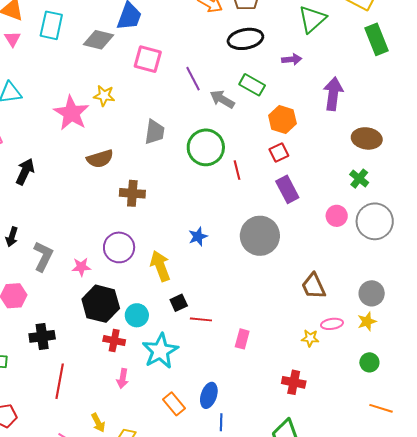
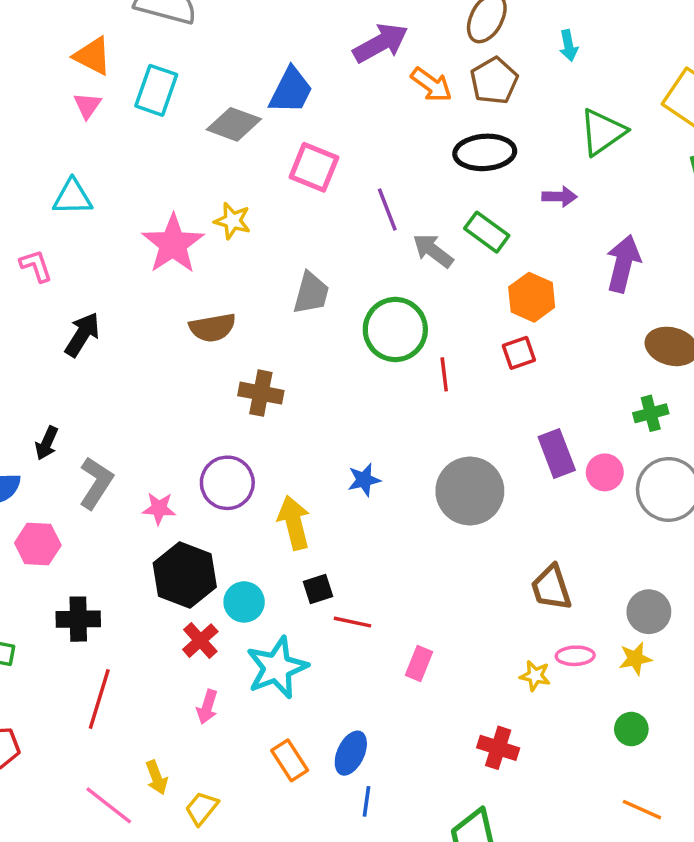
green cross: (359, 179) -> (651, 413), turned 30
purple rectangle: (287, 189) -> (557, 454), moved
red cross: (114, 341) -> (200, 641), turned 30

